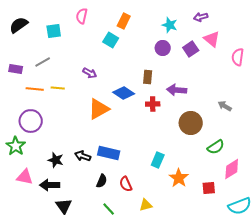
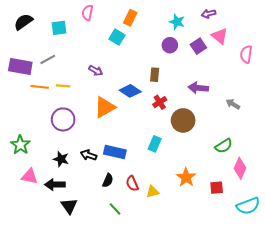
purple rectangle: (16, 69) -> (20, 67), size x1.6
purple arrow: (177, 90) -> (198, 88), moved
red cross: (153, 104) -> (160, 102), turned -32
purple circle: (31, 121) -> (63, 119), moved
brown circle: (191, 123) -> (183, 120), moved
cyan rectangle: (158, 160) -> (155, 144), moved
pink diamond: (232, 169) -> (240, 168), turned -35
yellow triangle: (146, 205) -> (153, 192), moved

